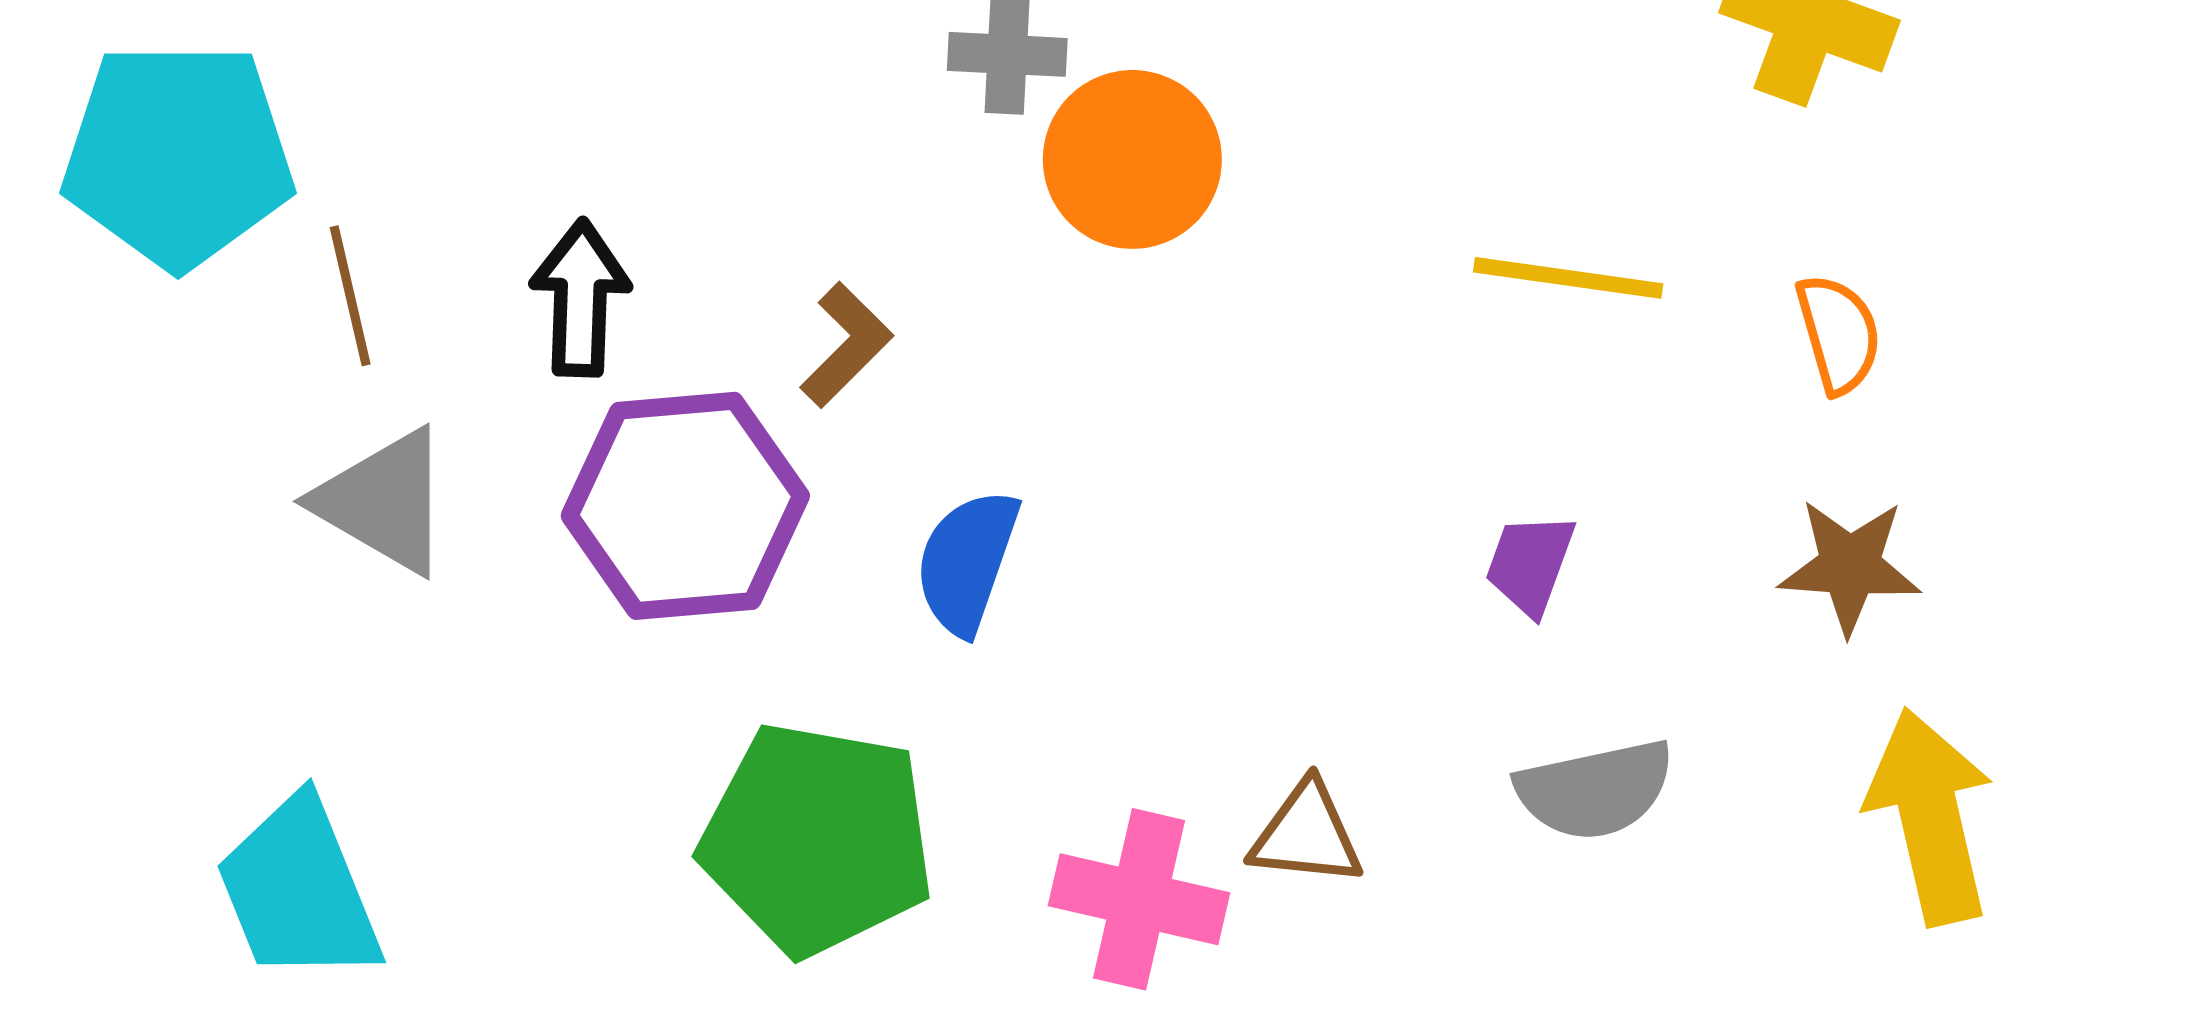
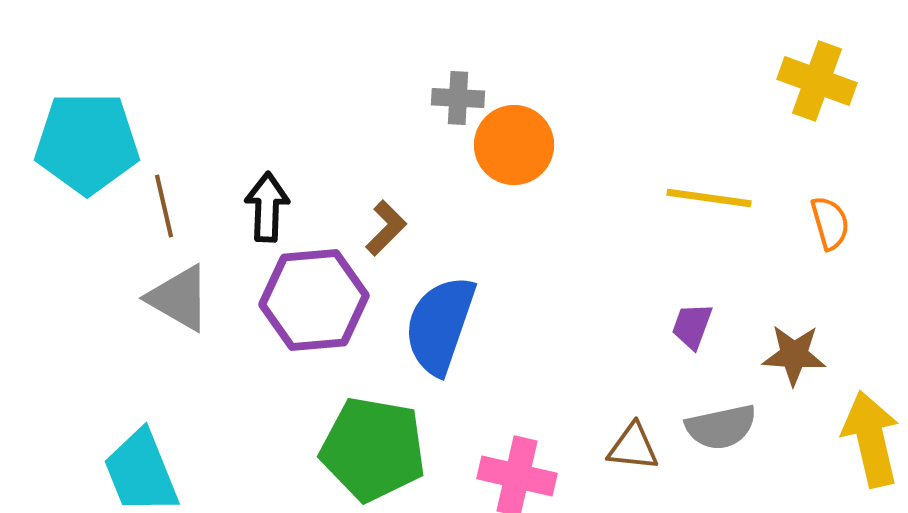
blue semicircle: (967, 562) -> (440, 325), size x1.5
brown star: (1850, 566) -> (794, 355), moved
brown triangle: (1307, 834) -> (633, 447), moved

